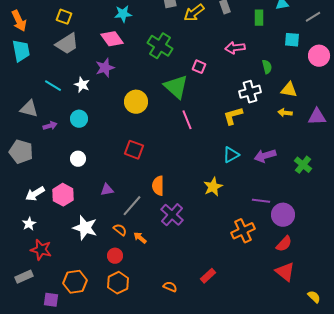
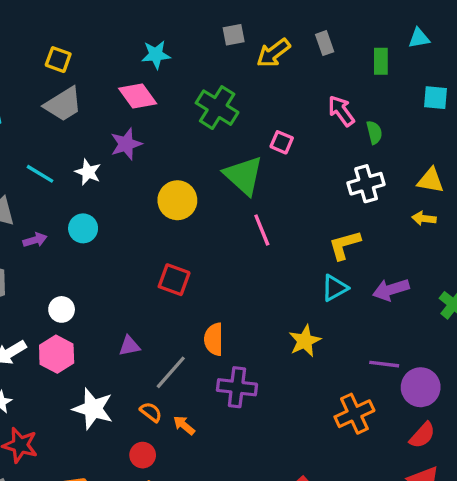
pink arrow: (235, 48) -> (341, 111), turned 60
green semicircle: (267, 67) -> (374, 132), moved
yellow L-shape: (233, 116) -> (345, 245), moved
white circle: (78, 159) -> (62, 309), moved
purple cross: (172, 215) -> (237, 387), turned -35

